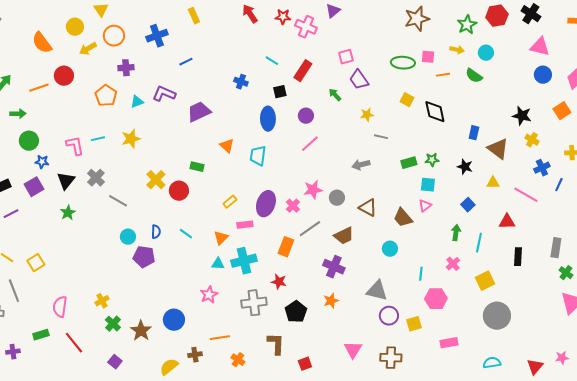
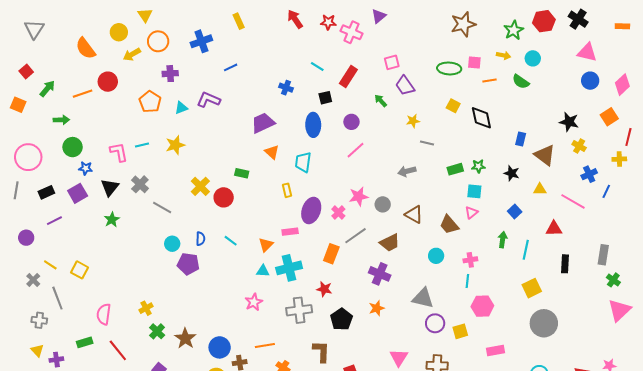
purple trapezoid: (199, 112) -> (263, 123), moved
yellow rectangle: (230, 202) -> (287, 190), moved, turned -64
yellow square: (36, 263) -> (80, 270), turned -30
pink cross: (453, 264) -> (470, 260), moved, turned 32
blue circle: (174, 320) -> (220, 347), moved

